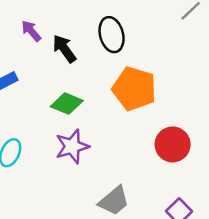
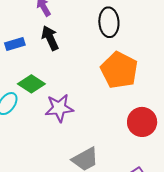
black arrow: (64, 49) -> (50, 38), moved
green diamond: (67, 104) -> (31, 84), moved

